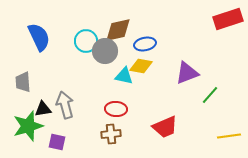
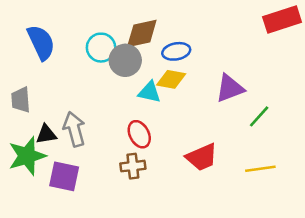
red ellipse: (116, 109) -> (139, 134), turned 60
yellow line: (229, 136) -> (260, 169), moved
purple square: (57, 142) -> (64, 176), size x1.4

